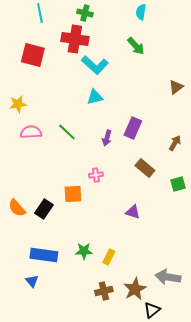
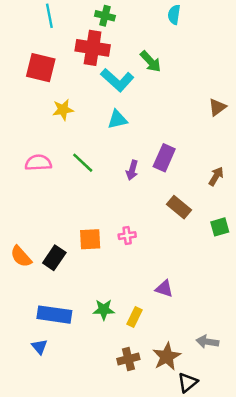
green arrow: (136, 46) -> (151, 61), moved
yellow star: (18, 104) -> (63, 110), moved
pink cross: (96, 175) -> (127, 236), moved
purple triangle: (133, 212) -> (164, 289), moved
gray arrow: (168, 277) -> (207, 342), size x0.7

